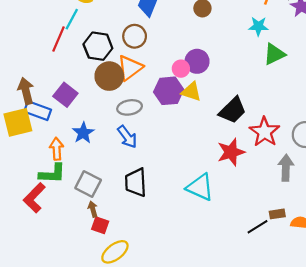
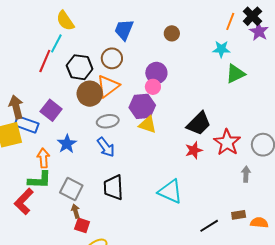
purple circle: (197, 61) -> (156, 73), moved
yellow triangle: (191, 92) -> (148, 125), moved
red star: (231, 152) -> (194, 150), moved, size x0.7
gray arrow: (286, 168) -> (246, 174), size x0.7
black line: (258, 227) -> (209, 226), moved

